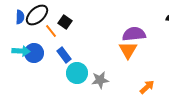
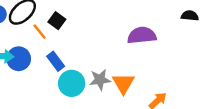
orange triangle: (128, 50) -> (123, 83), moved
gray star: (100, 80) -> (100, 80), moved

